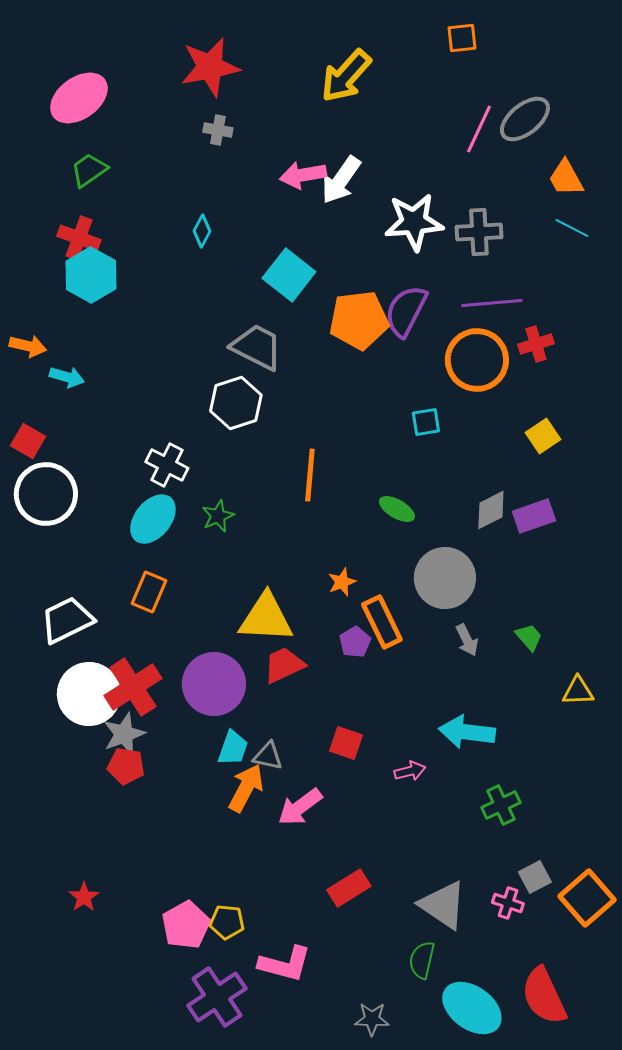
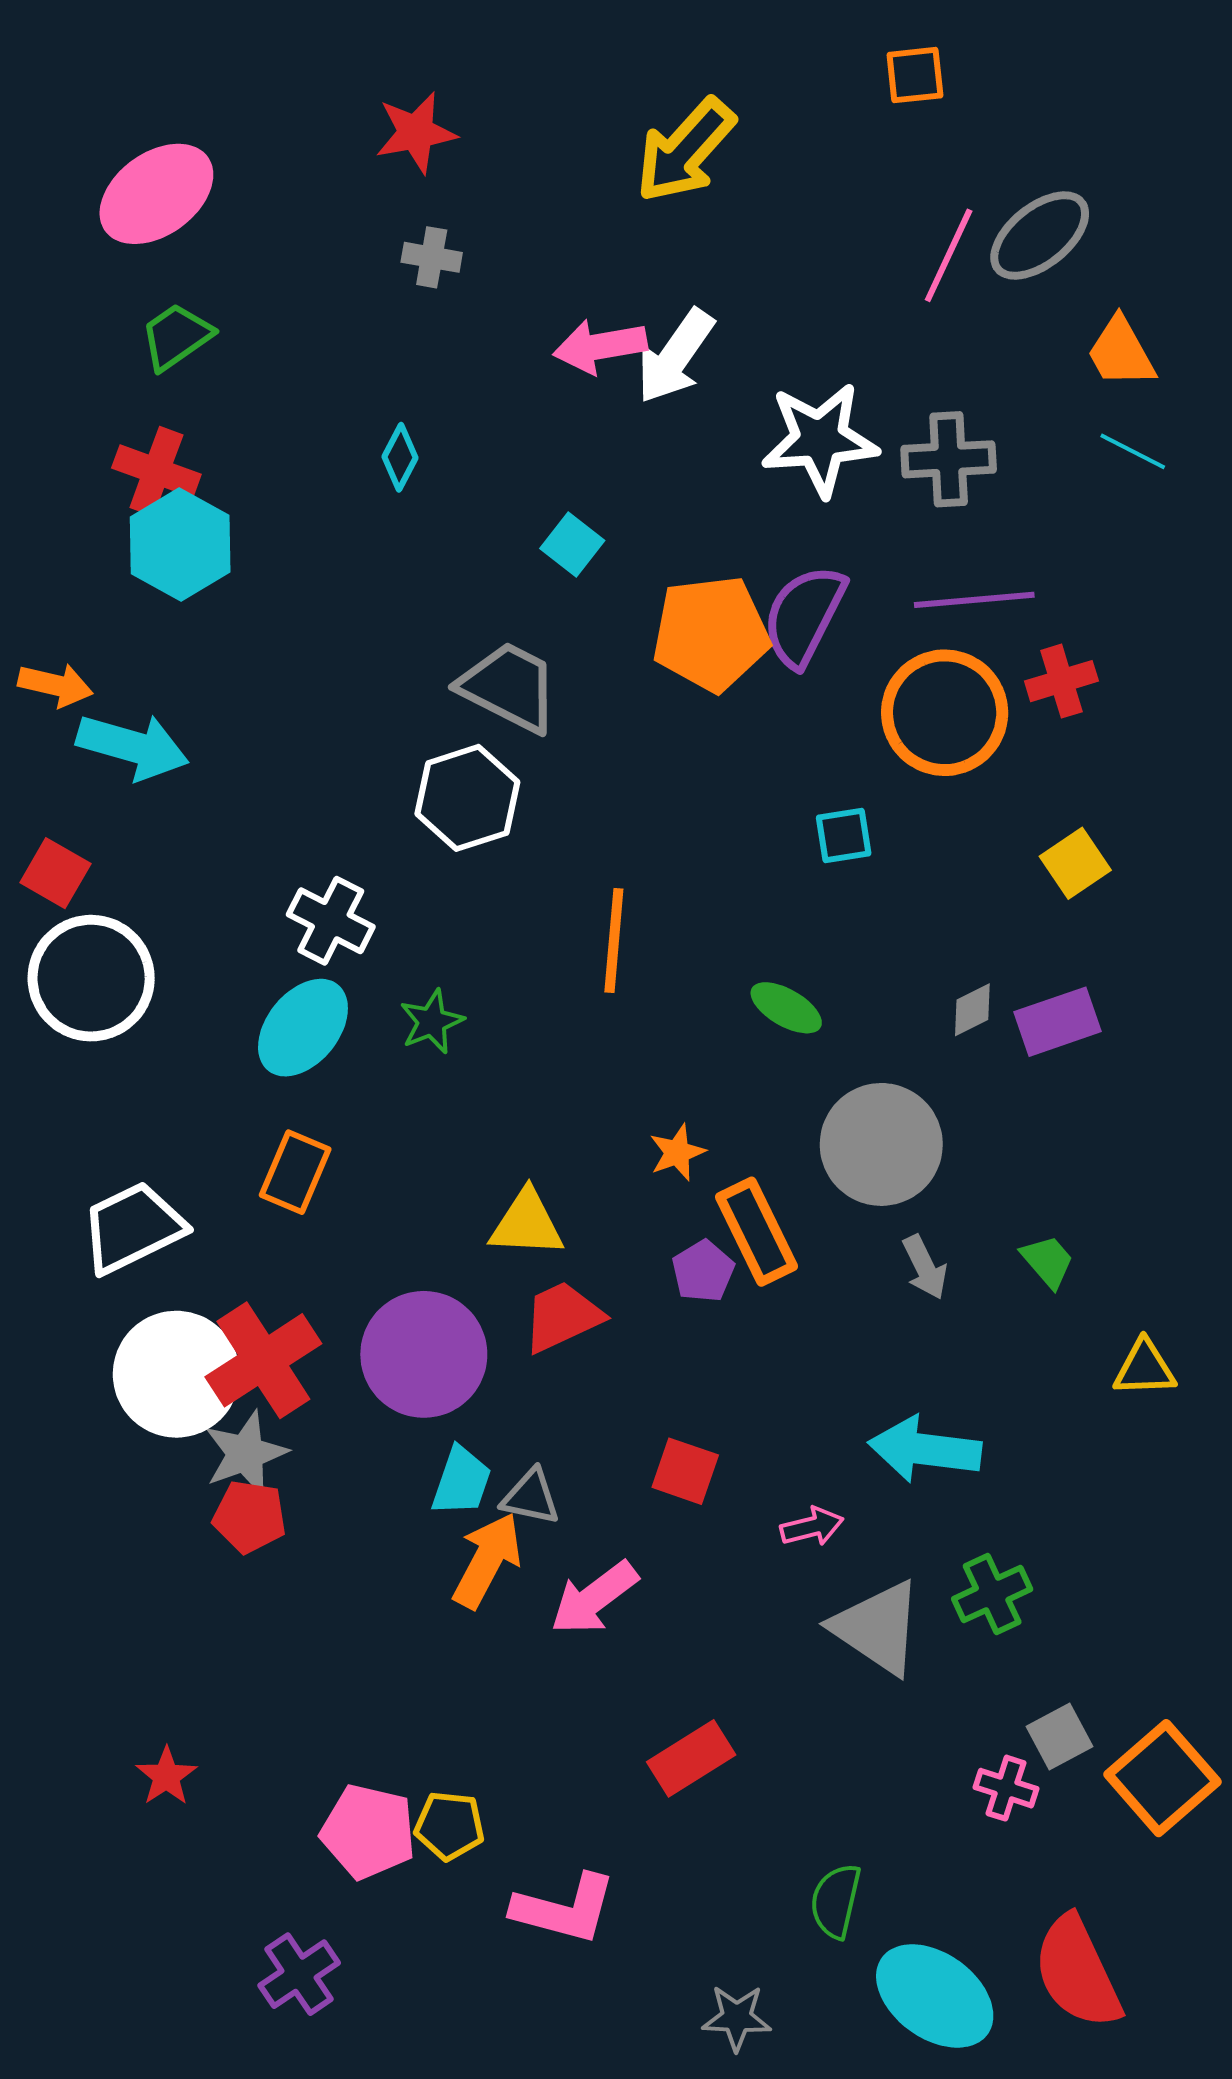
red star: (210, 67) -> (416, 133), size x0.7
cyan square: (289, 275) -> (572, 544), size x0.6
cyan arrow: (67, 377) -> (133, 746), size x1.6
gray diamond: (491, 510) -> (972, 1010), size x0.7
yellow triangle: (266, 618) -> (527, 1224), size x0.7
gray triangle: (443, 905) -> (877, 1628), moved
pink pentagon: (186, 925) -> (368, 1832), turned -30
purple cross: (217, 997) -> (299, 1974), moved, size x0.7

